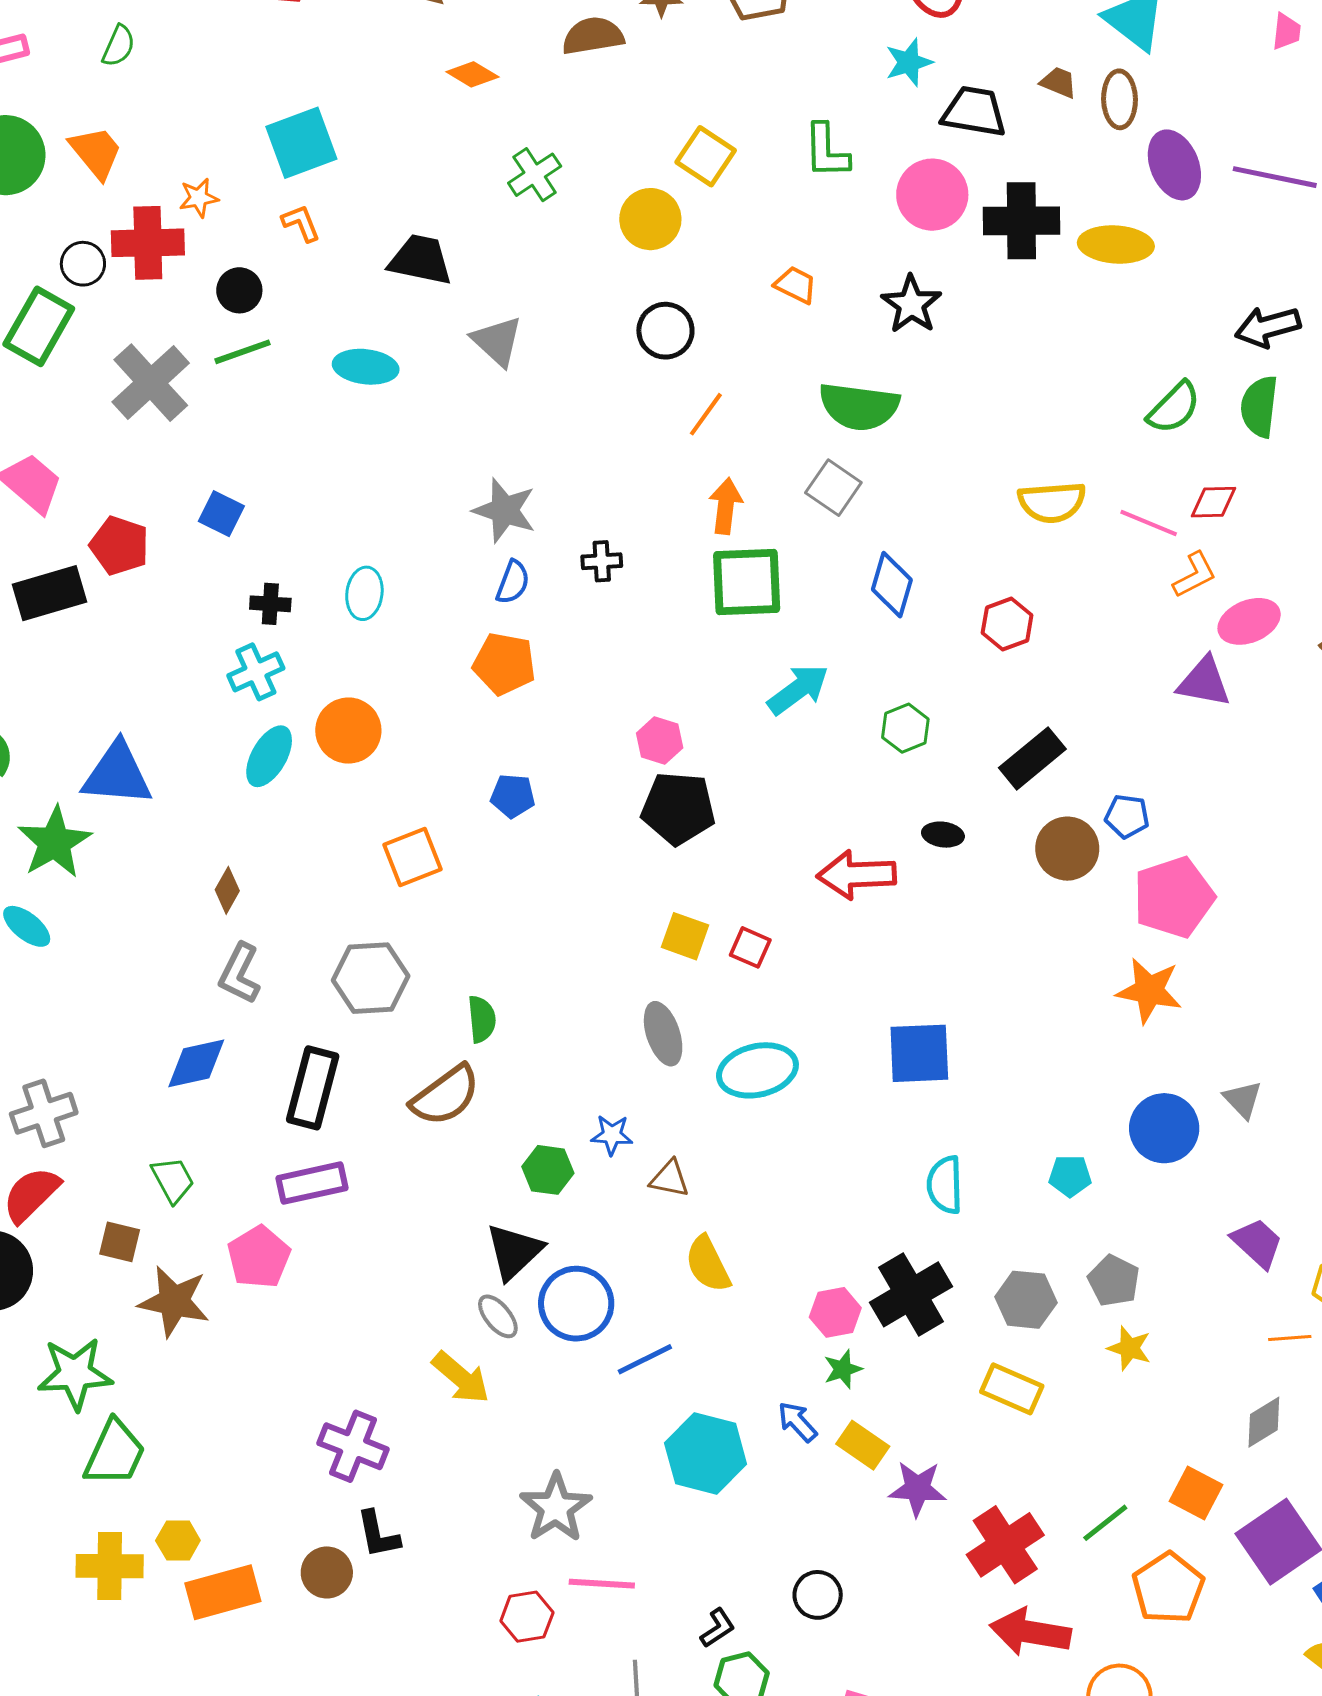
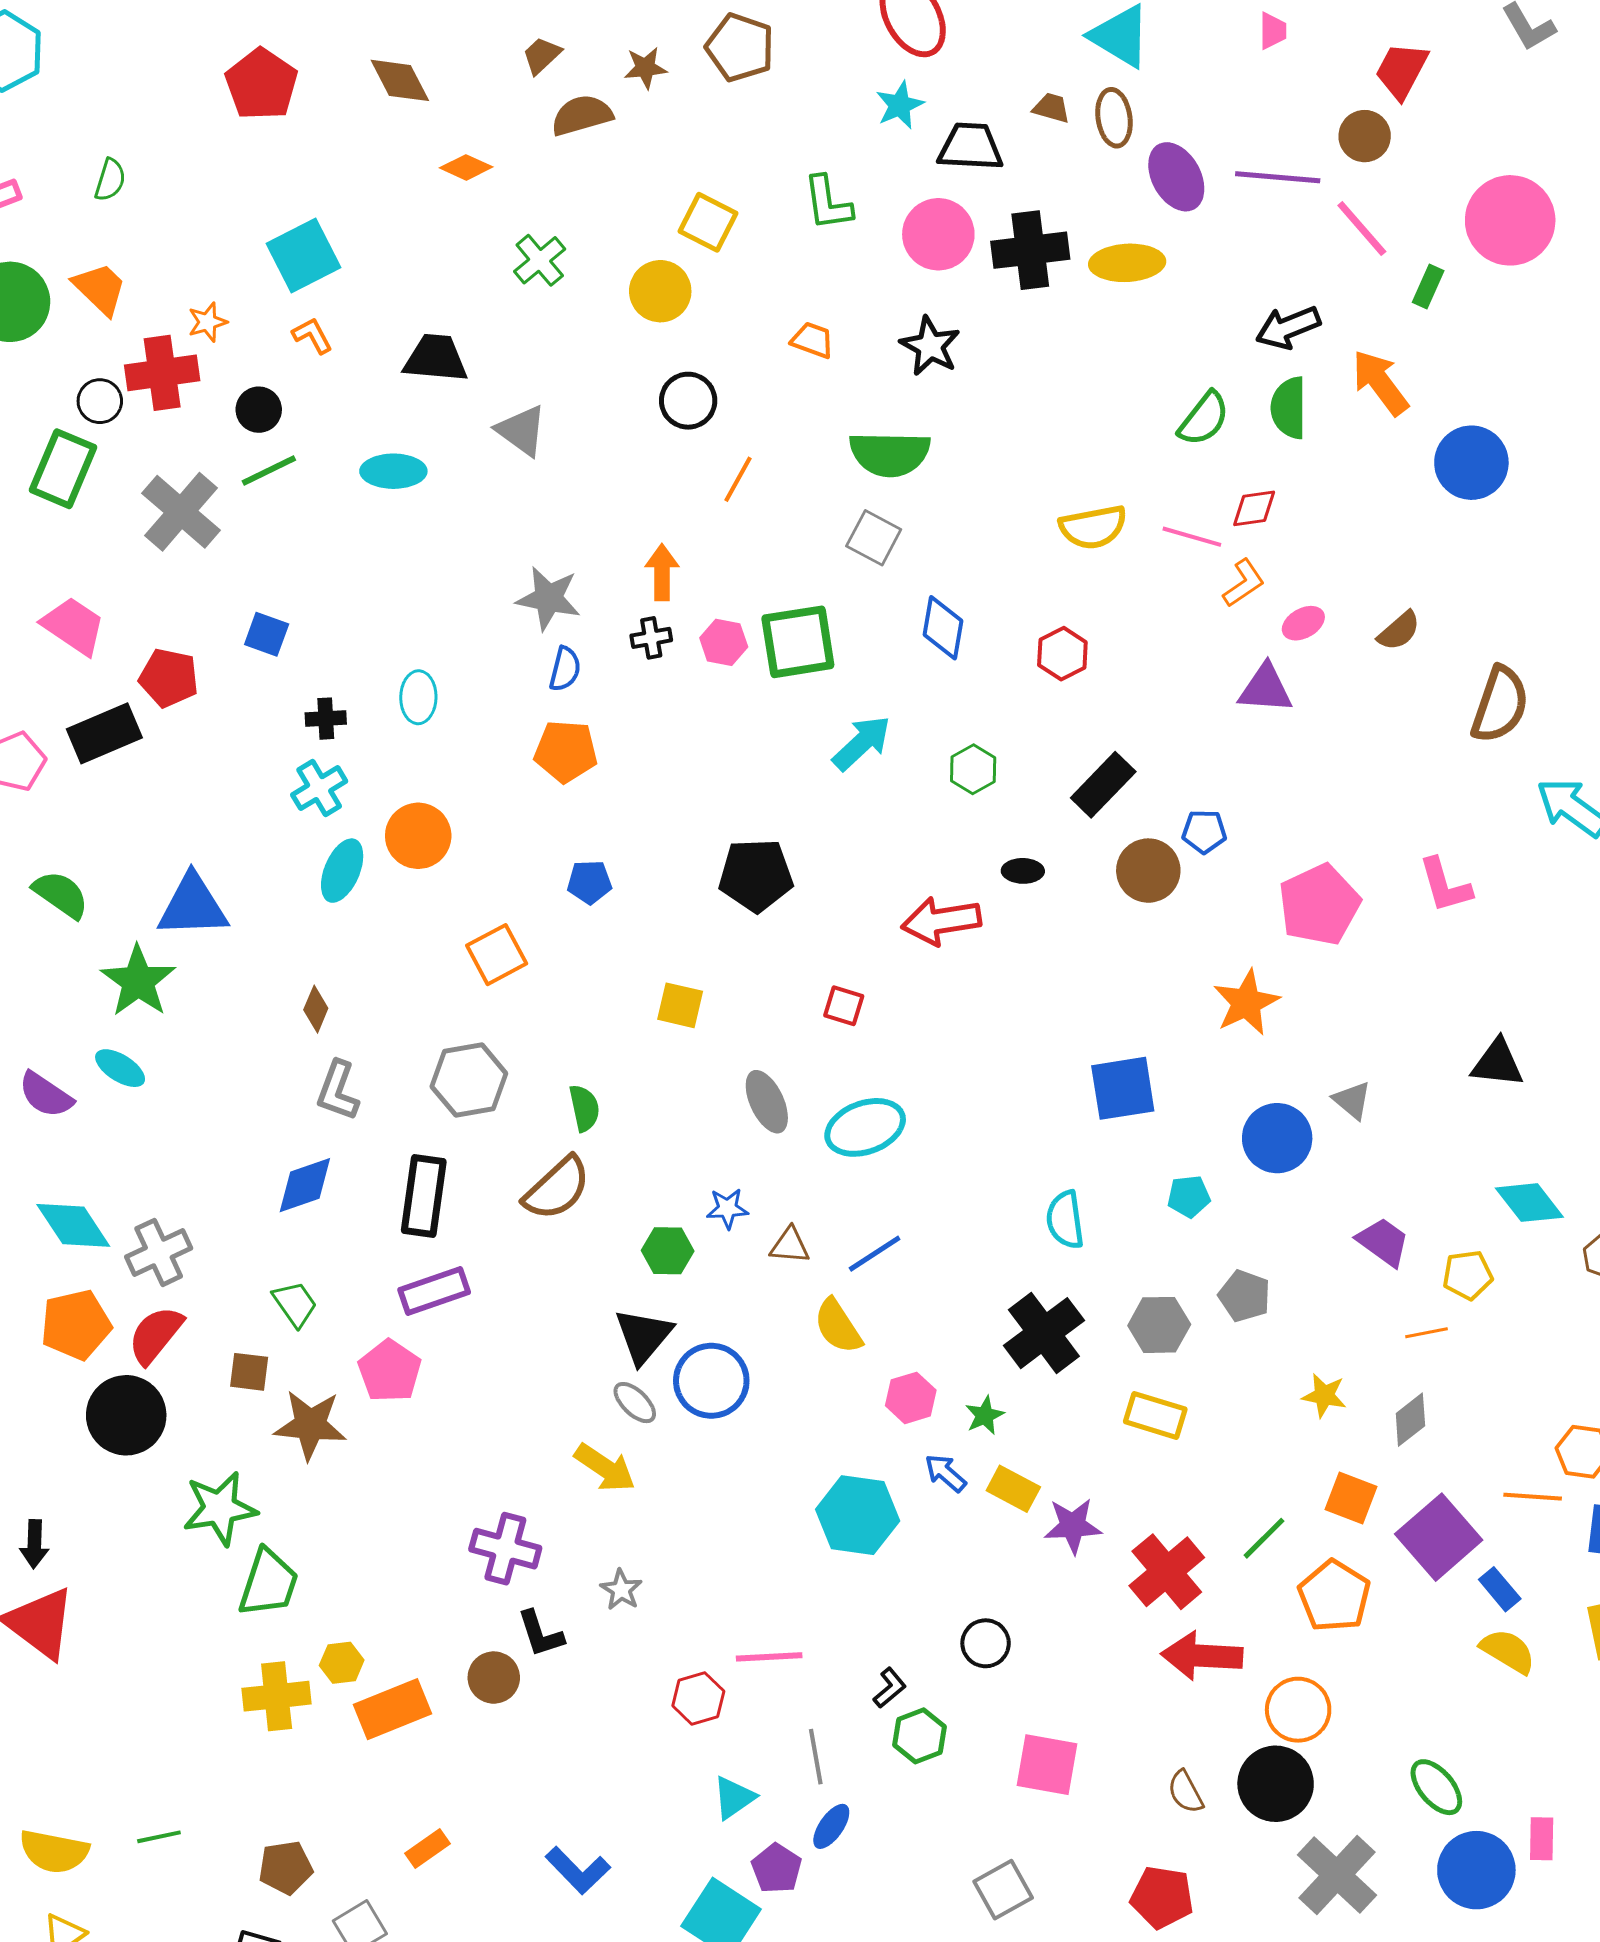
orange arrow: (726, 506) -> (662, 572), moved
pink ellipse: (1249, 621) -> (1303, 623), size x0.7
pink hexagon: (660, 741) -> (724, 642), moved
pink pentagon: (1174, 897) -> (1319, 905), moved
yellow square: (685, 936) -> (680, 1005), moved
orange star: (1149, 991) -> (1246, 1003), turned -30
blue square: (919, 1053) -> (1123, 1088), moved
pink hexagon: (835, 1312) -> (911, 1398), moved
yellow star: (1129, 1348) -> (1324, 1396), moved
blue line: (645, 1359) -> (875, 1254), moved
gray star: (556, 1508) -> (621, 1590), moved, size x0.6

